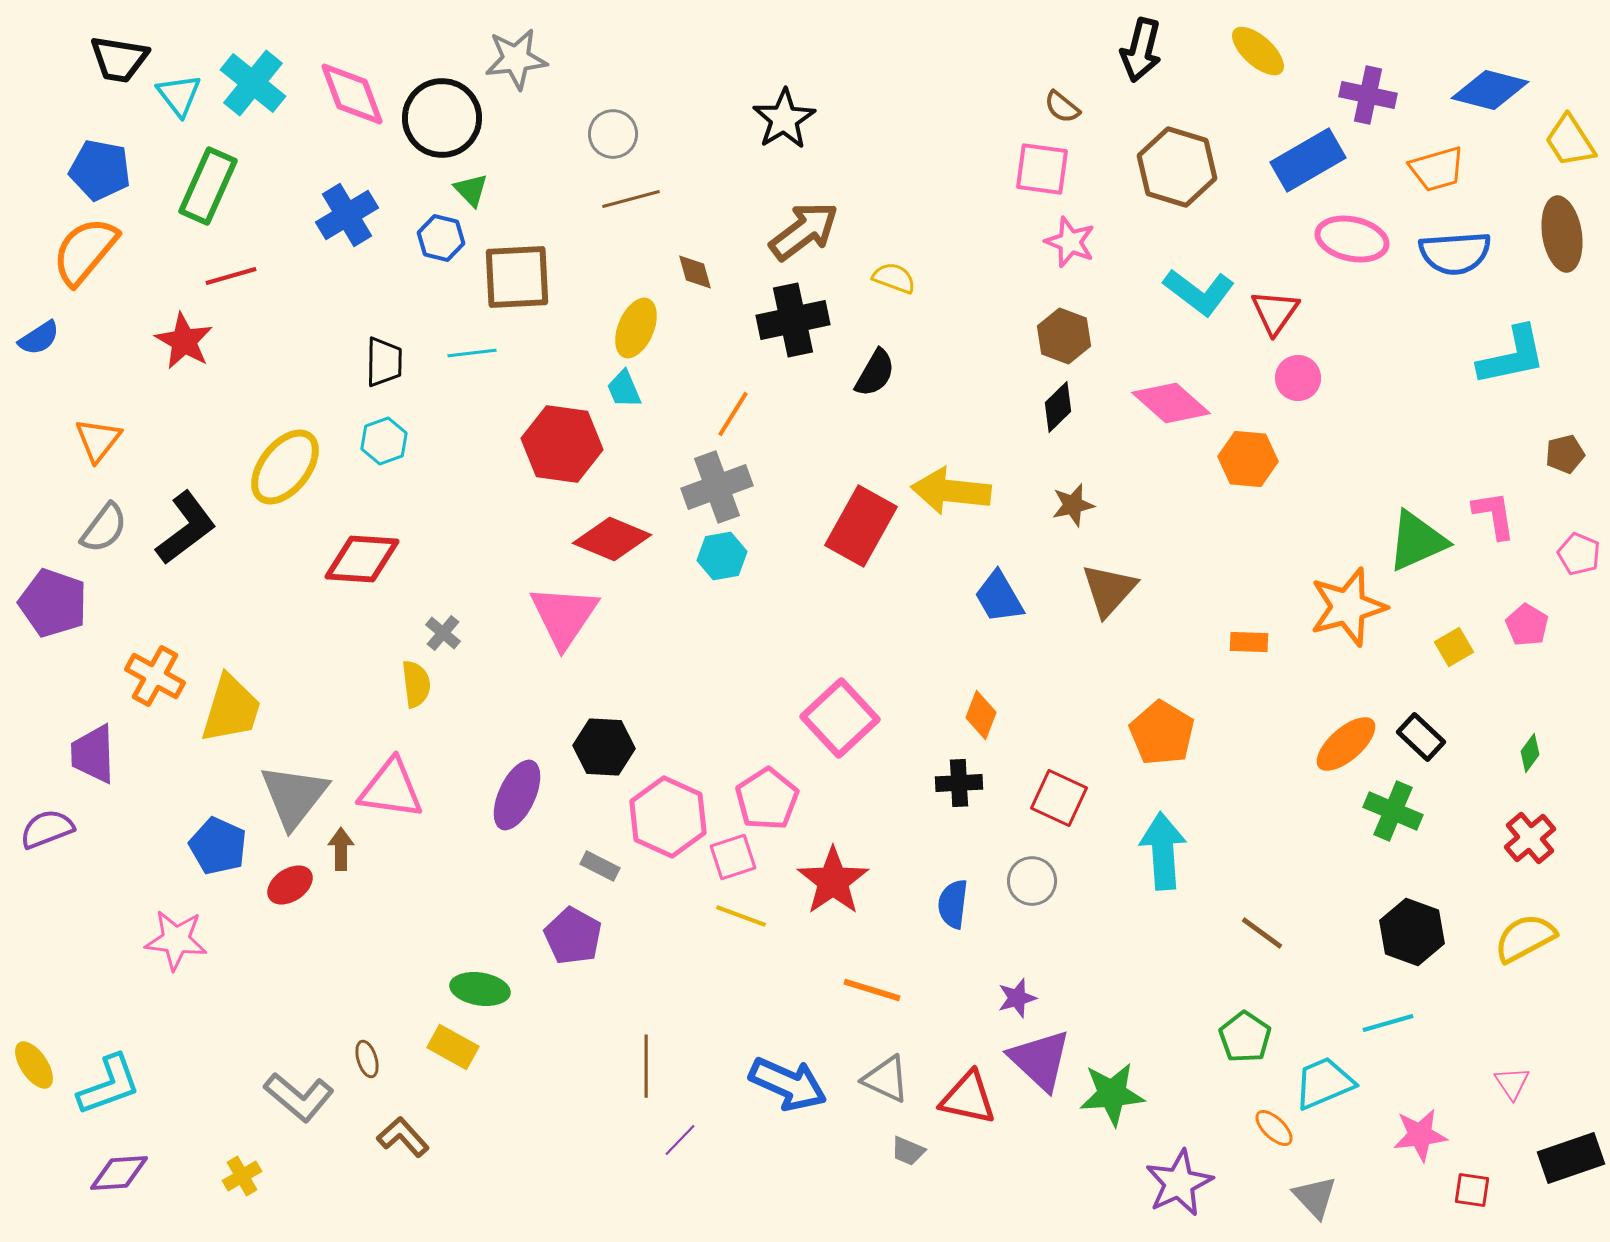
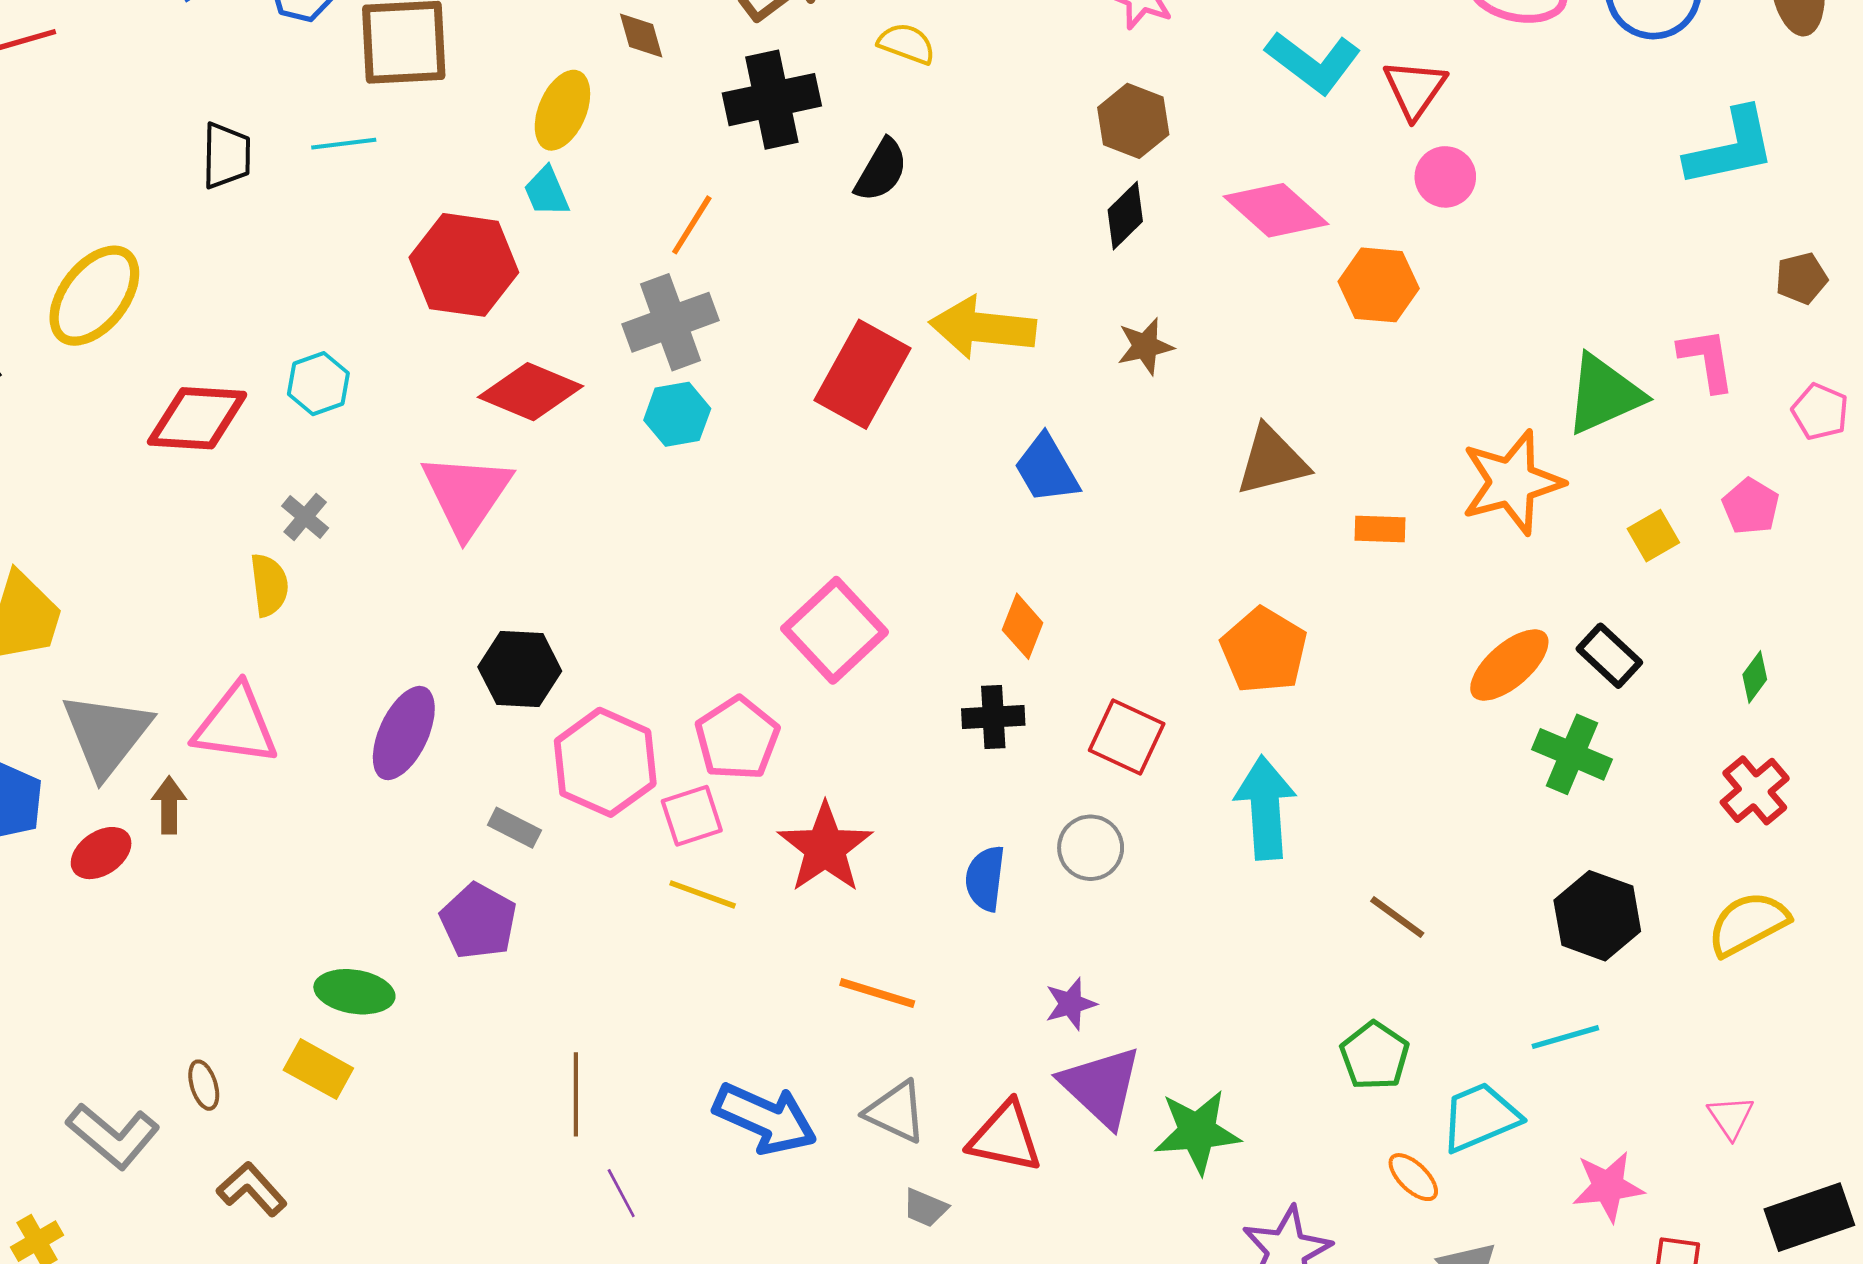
cyan hexagon: (384, 441) -> (318, 384), moved
brown triangle: (1109, 590) -> (1272, 461), moved, turned 34
purple line: (680, 1140) -> (621, 1193), turned -72

